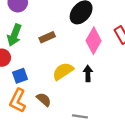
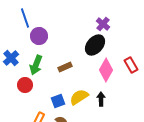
blue square: (20, 76) -> (58, 101), moved

